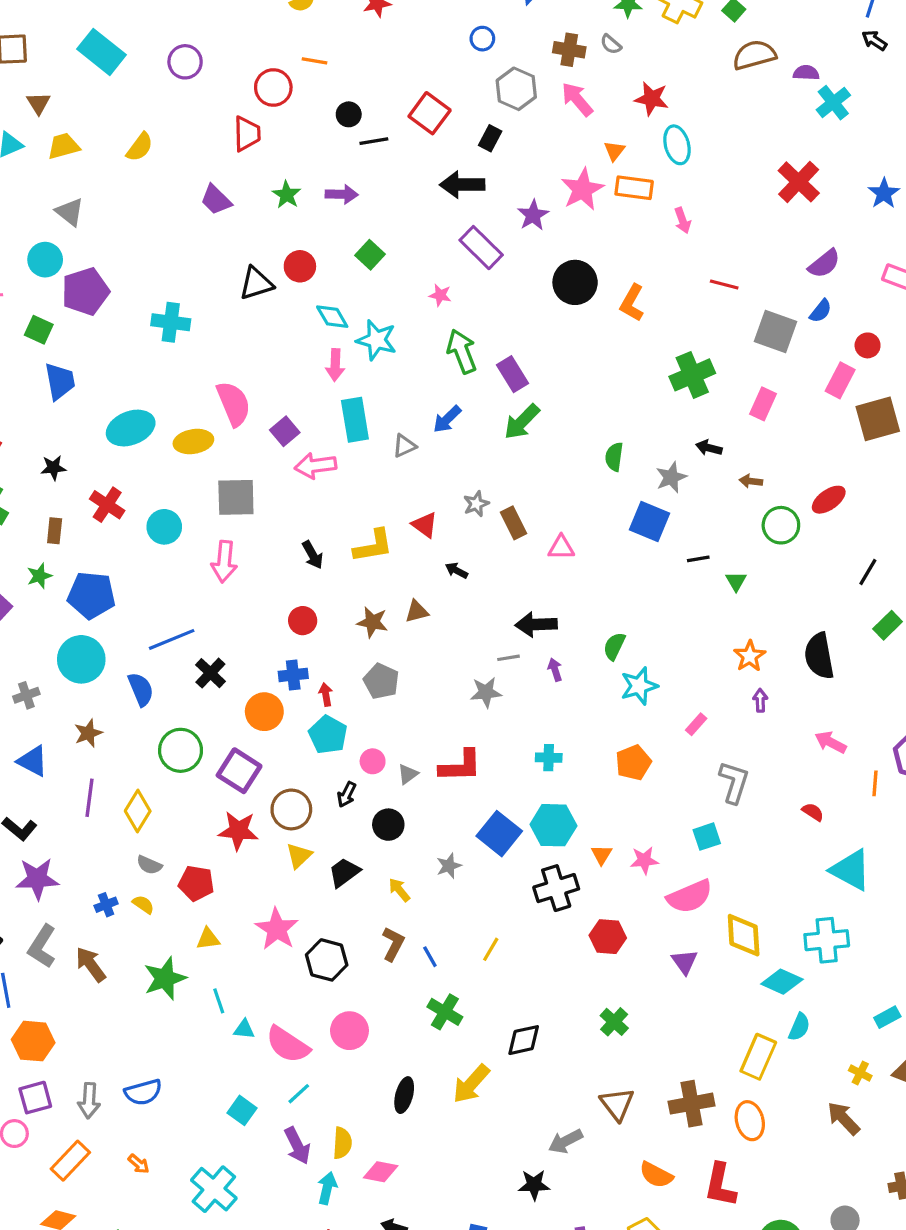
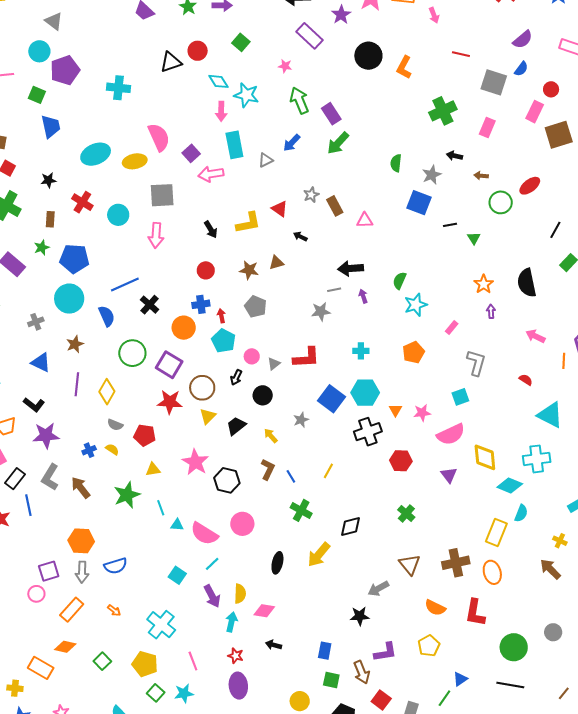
orange hexagon: (33, 1041) -> (81, 541), moved

